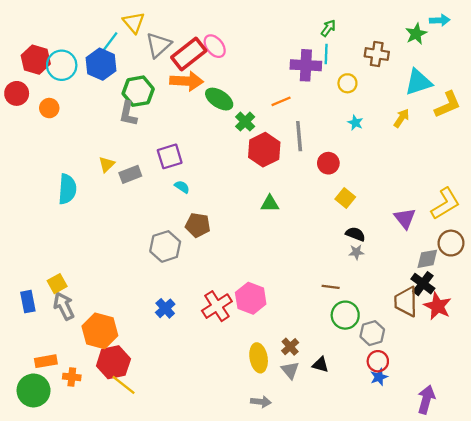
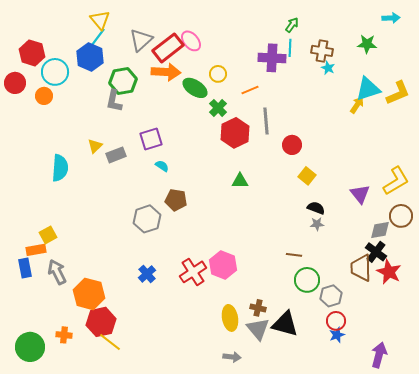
yellow triangle: (134, 23) -> (100, 20), moved
green star: (416, 34) -> (367, 44), moved, turned 30
brown cross: (377, 54) -> (322, 51), moved
cyan circle: (62, 65) -> (55, 72), moved
cyan triangle: (418, 82) -> (368, 89), moved
yellow circle: (347, 83) -> (218, 74), moved
cyan star: (355, 123) -> (328, 68), moved
yellow square: (57, 284) -> (48, 235), moved
brown cross: (290, 347) -> (258, 308), turned -35
orange rectangle: (46, 361) -> (36, 250), moved
black triangle: (320, 365) -> (285, 324), size x1.8
gray triangle: (290, 370) -> (258, 329), size x1.4

